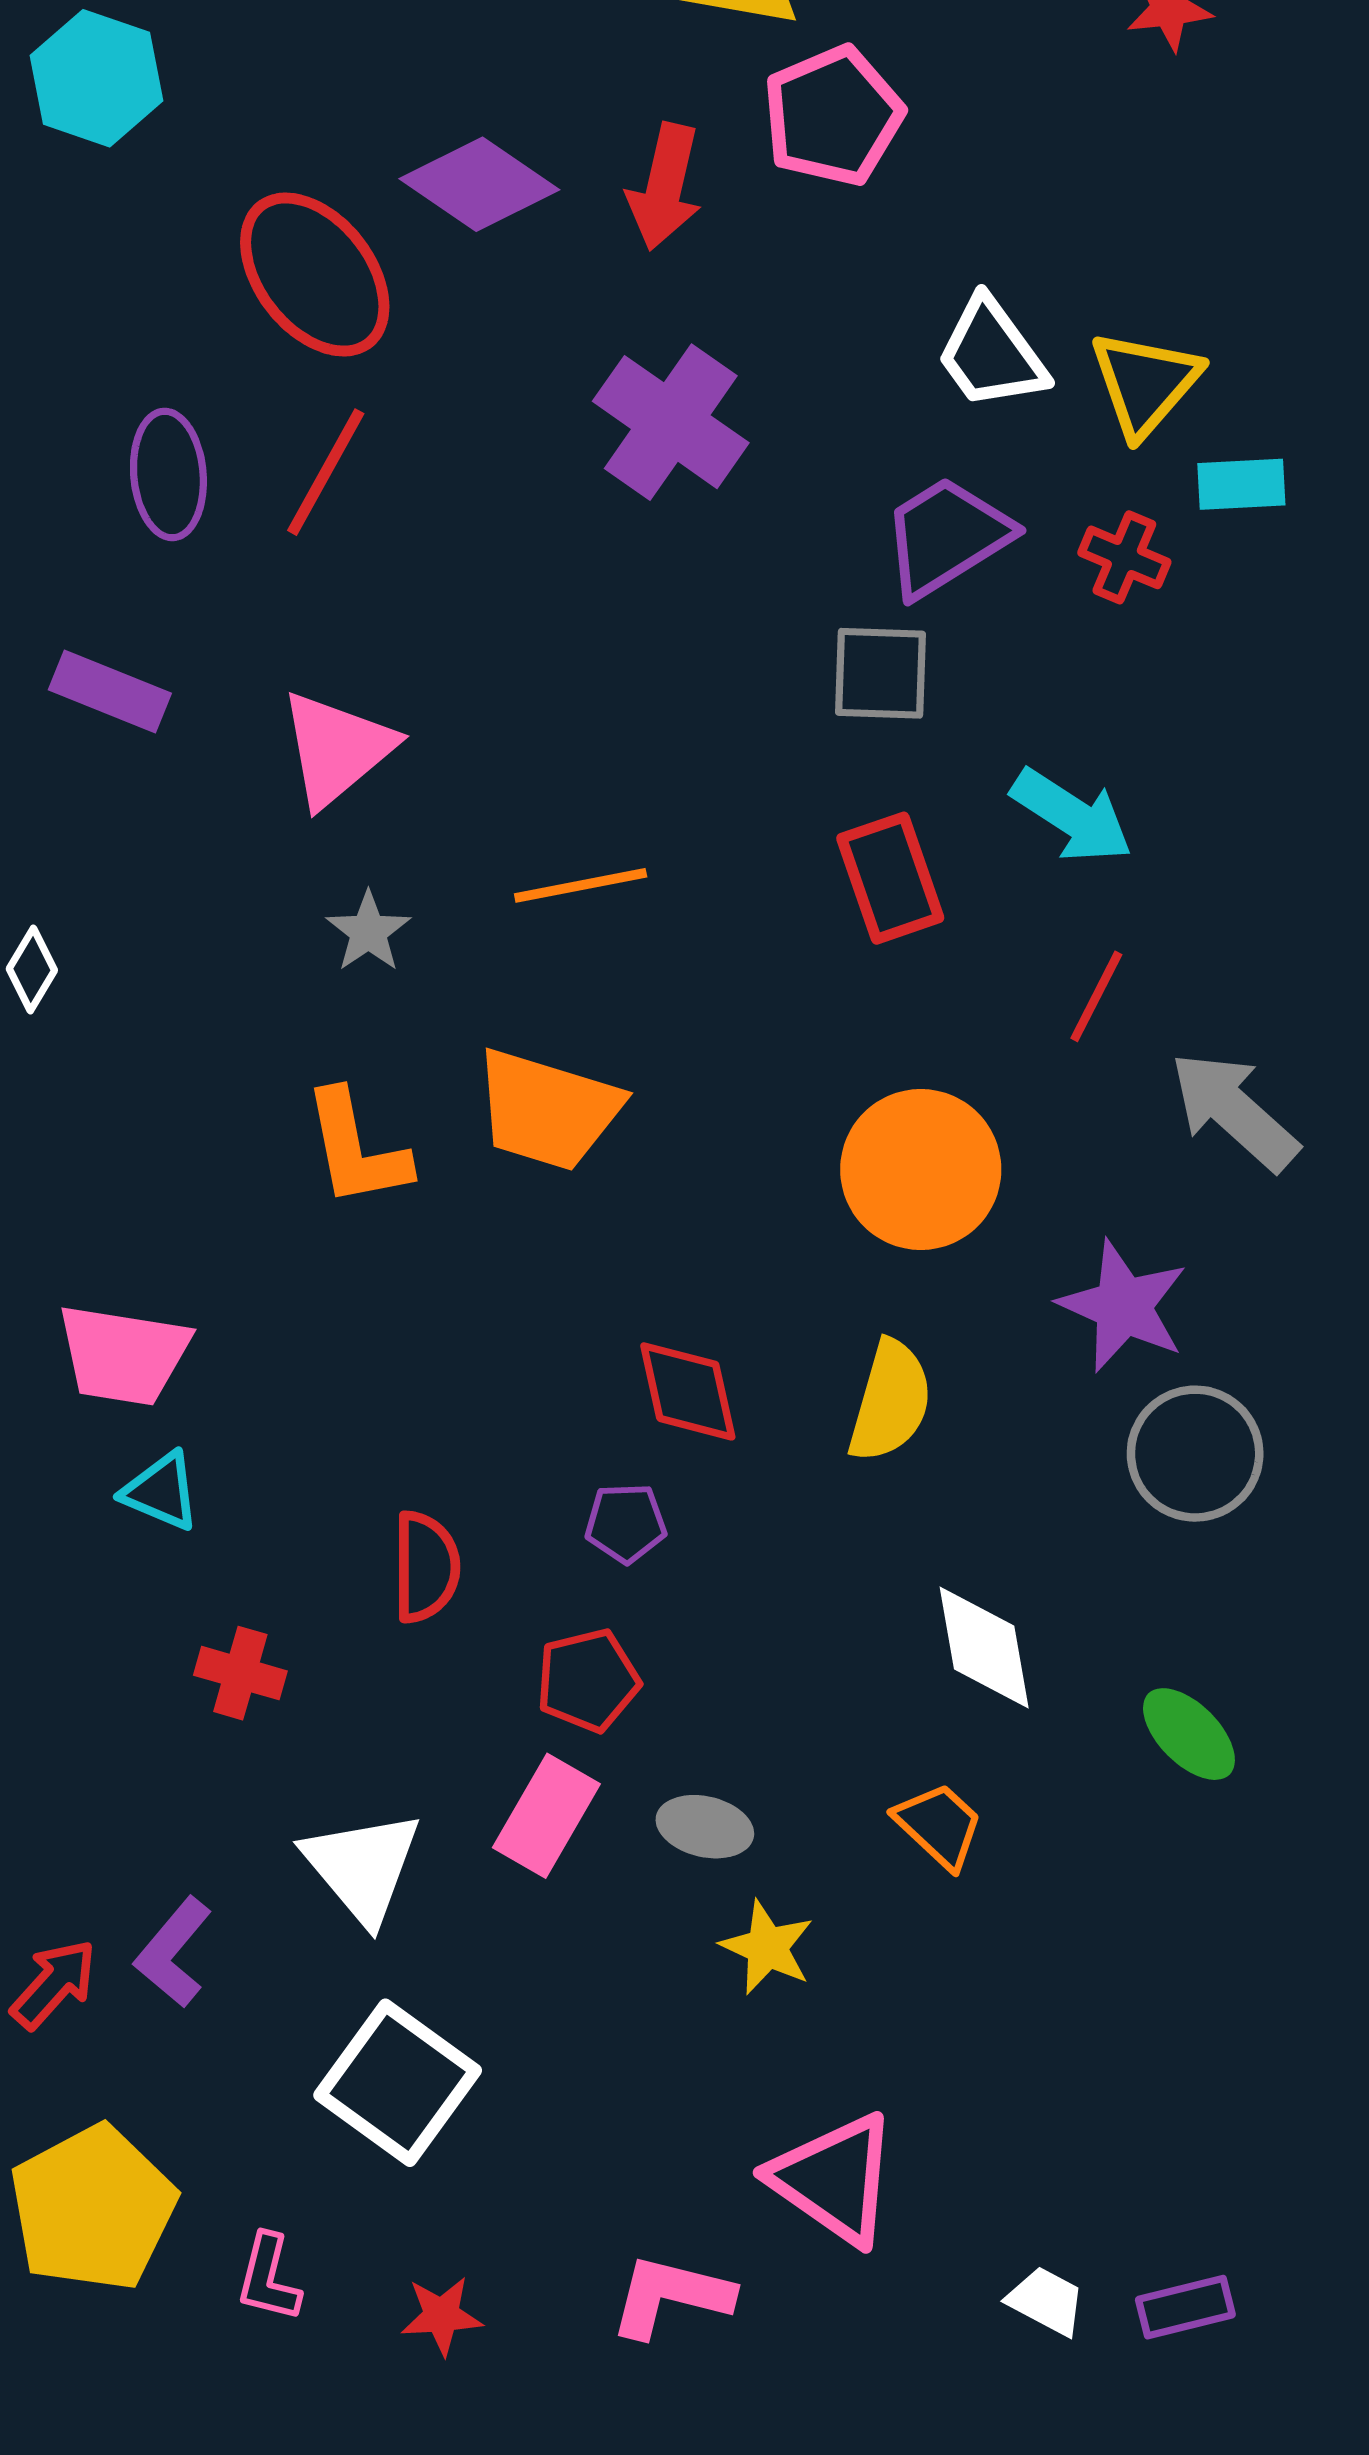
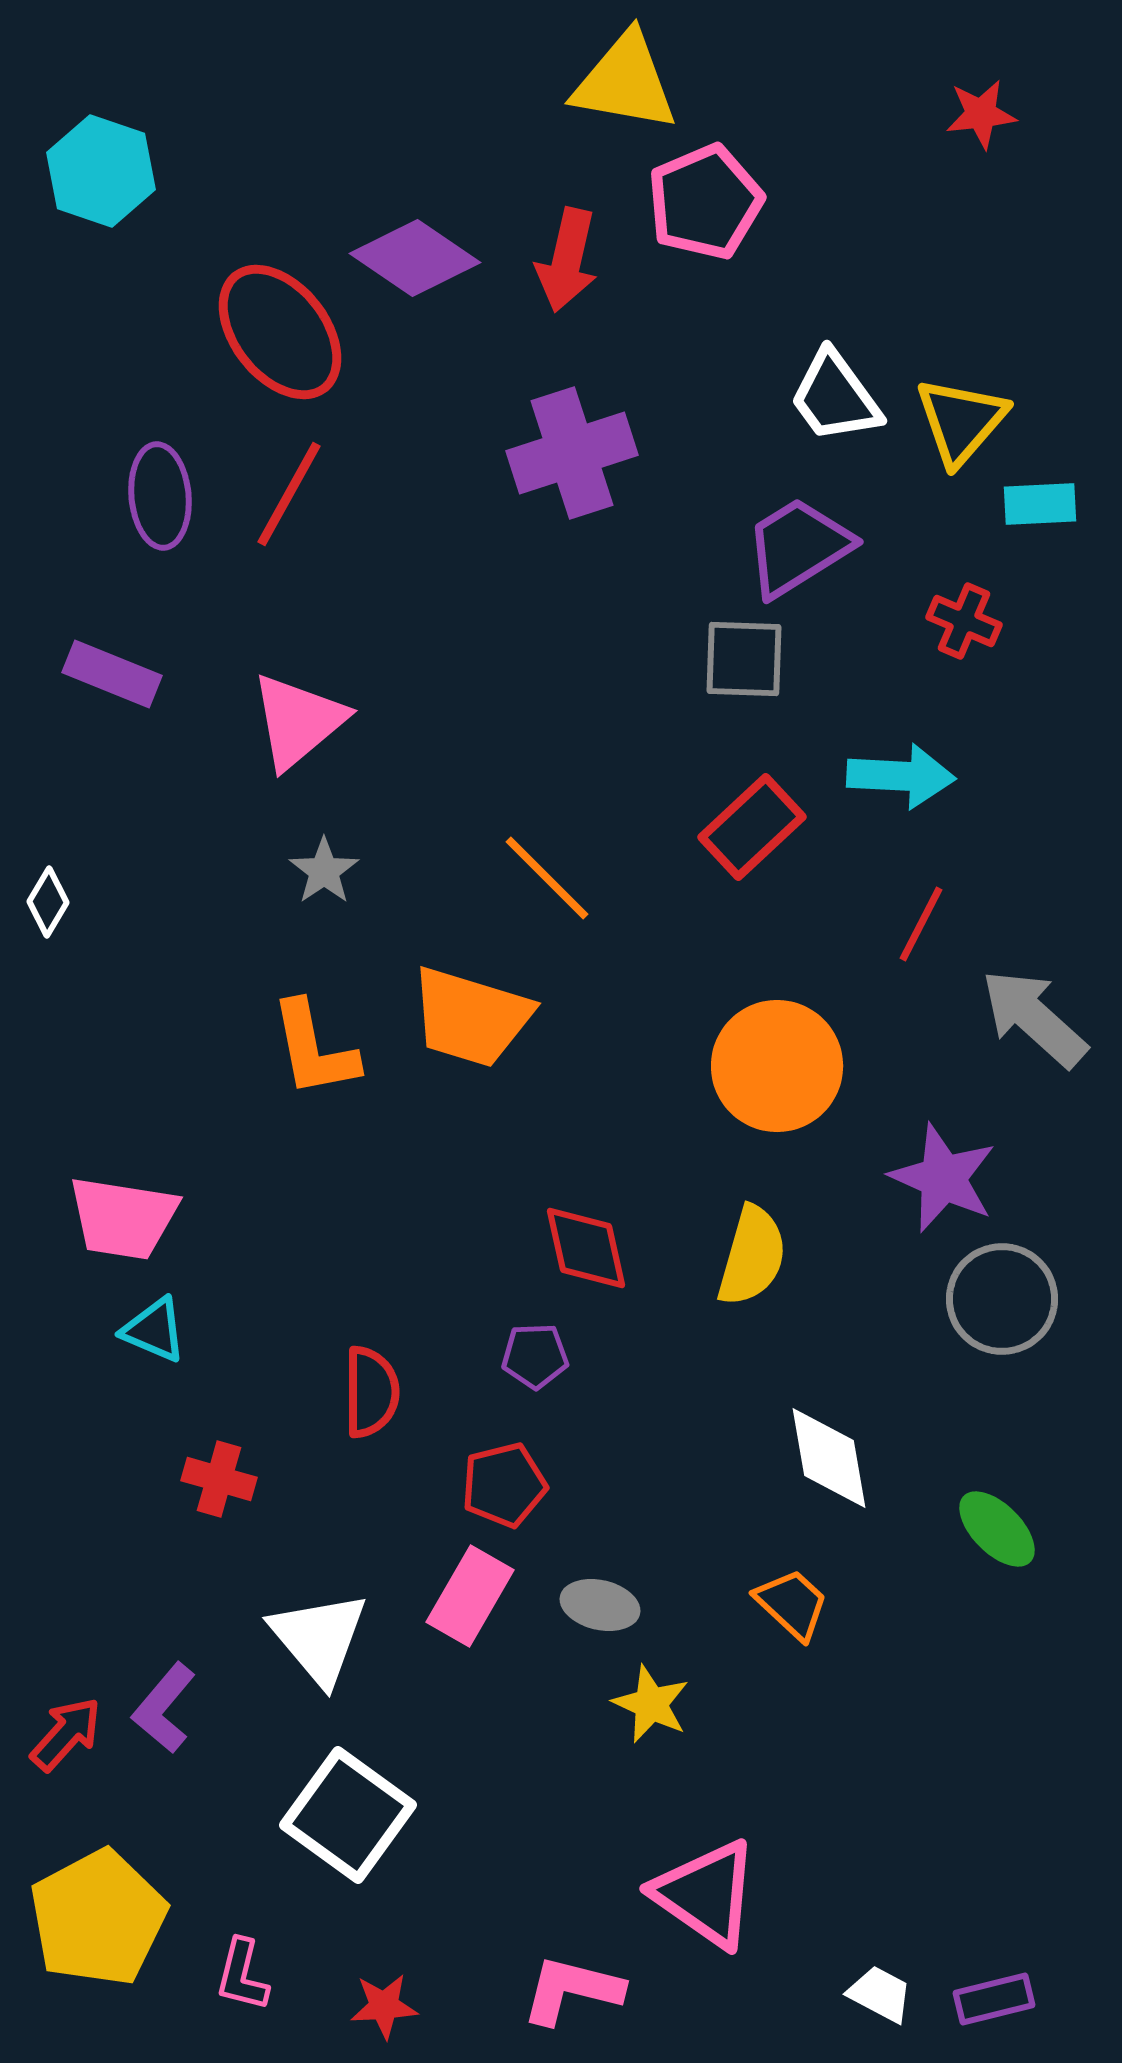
purple cross: (671, 422) -> (572, 453), turned 37
red cross: (1124, 557) -> (964, 621), moved
cyan arrow: (1072, 816) -> (901, 776), turned -30
red rectangle: (890, 878) -> (752, 827), turned 66
orange line: (581, 885) -> (547, 878), moved, turned 56

